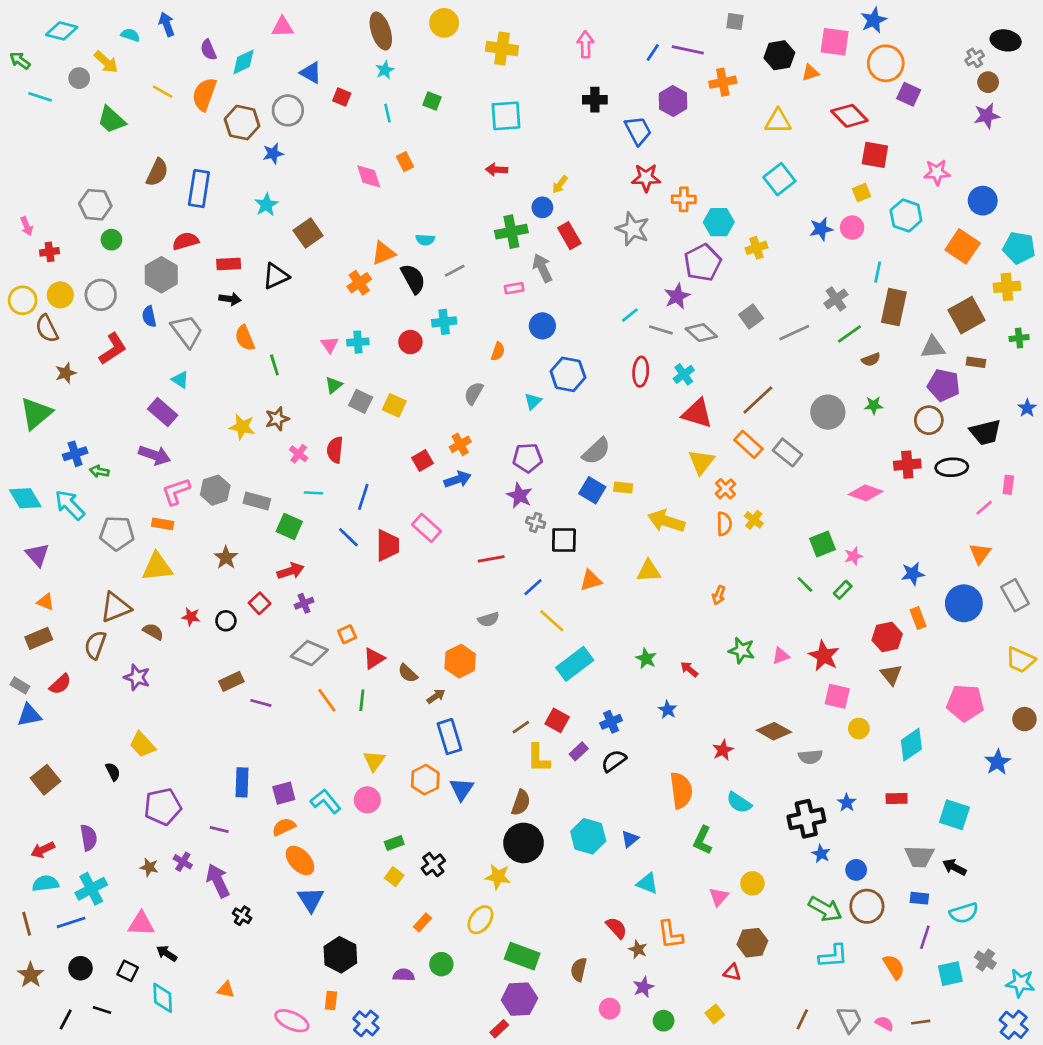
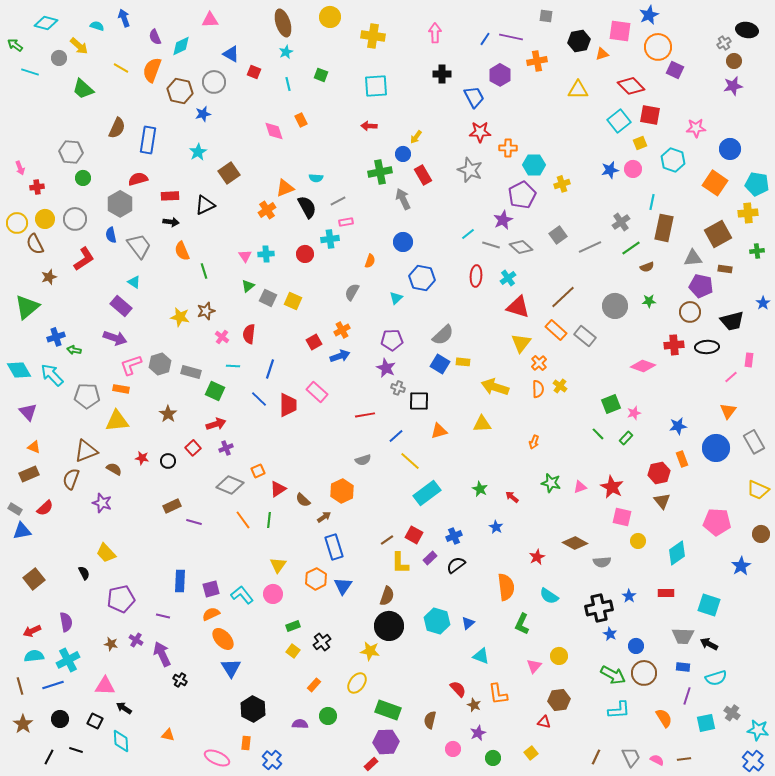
cyan square: (779, 179) -> (619, 121), moved
pink rectangle: (514, 288) -> (346, 222), moved

